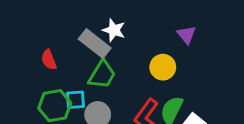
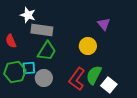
white star: (114, 30) -> (28, 15), moved
gray rectangle: (95, 43) -> (42, 30), turned -30

